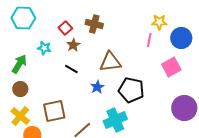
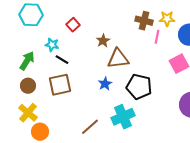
brown cross: (94, 24) -> (144, 21), moved
brown star: (73, 45) -> (103, 41), moved
black line: (71, 69) -> (62, 60), moved
brown square: (54, 111) -> (60, 85), moved

